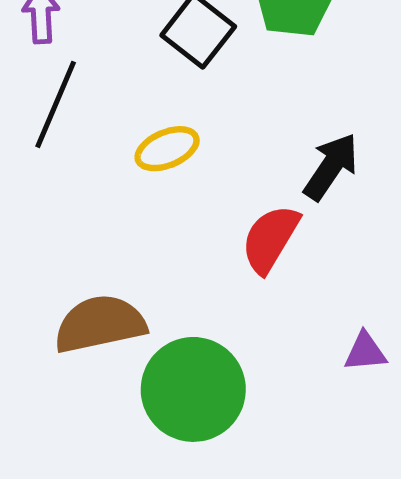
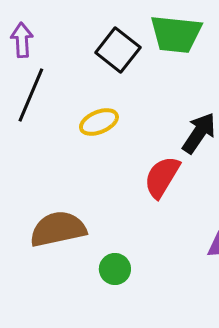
green circle: (193, 389) -> (115, 269), size x0.5

